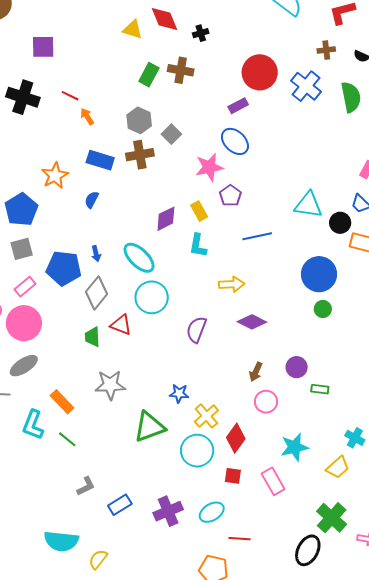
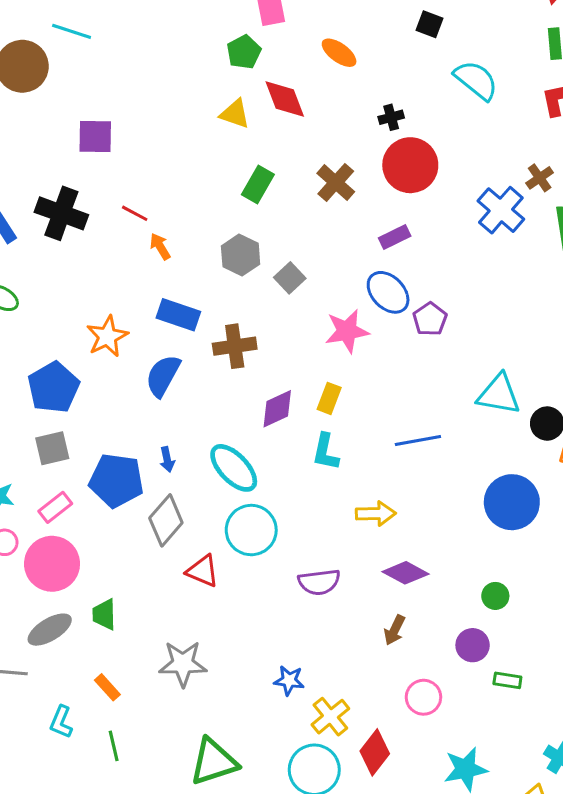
black cross: (201, 33) -> (391, 117), moved
brown cross: (326, 50) -> (540, 178), moved, turned -30
brown cross: (181, 70) -> (336, 182), moved, turned 30
red circle: (260, 72) -> (410, 165), moved
brown cross: (140, 155) -> (235, 346), moved
purple pentagon: (230, 196) -> (430, 319), moved
blue semicircle: (92, 200) -> (163, 376), size x1.6
yellow rectangle: (199, 211) -> (329, 398), turned 48
green circle: (323, 309) -> (495, 596), moved
purple semicircle: (196, 330) -> (319, 582), turned -120
green trapezoid: (92, 337) -> (104, 614), moved
brown arrow: (256, 372) -> (394, 630), moved
orange rectangle: (62, 402) -> (107, 687), size x0.7
cyan L-shape: (33, 425) -> (61, 722), size x0.7
green triangle: (149, 427) -> (214, 762), moved
green line: (67, 439) -> (114, 746), turned 36

